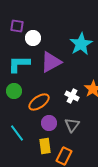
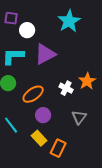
cyan star: (81, 44) -> (69, 21), moved
gray triangle: (72, 125) -> (79, 117), moved
yellow rectangle: (45, 146) -> (39, 138), turned -35

